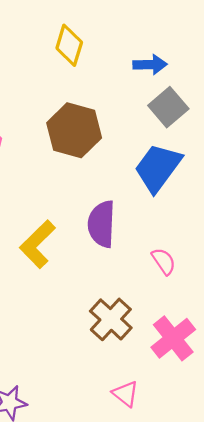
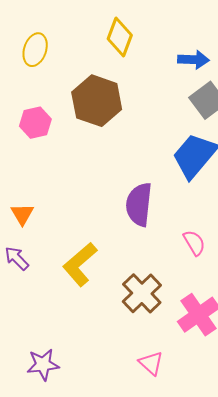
brown hexagon: (74, 130) -> (97, 101), moved
yellow L-shape: (38, 244) -> (80, 264), moved

